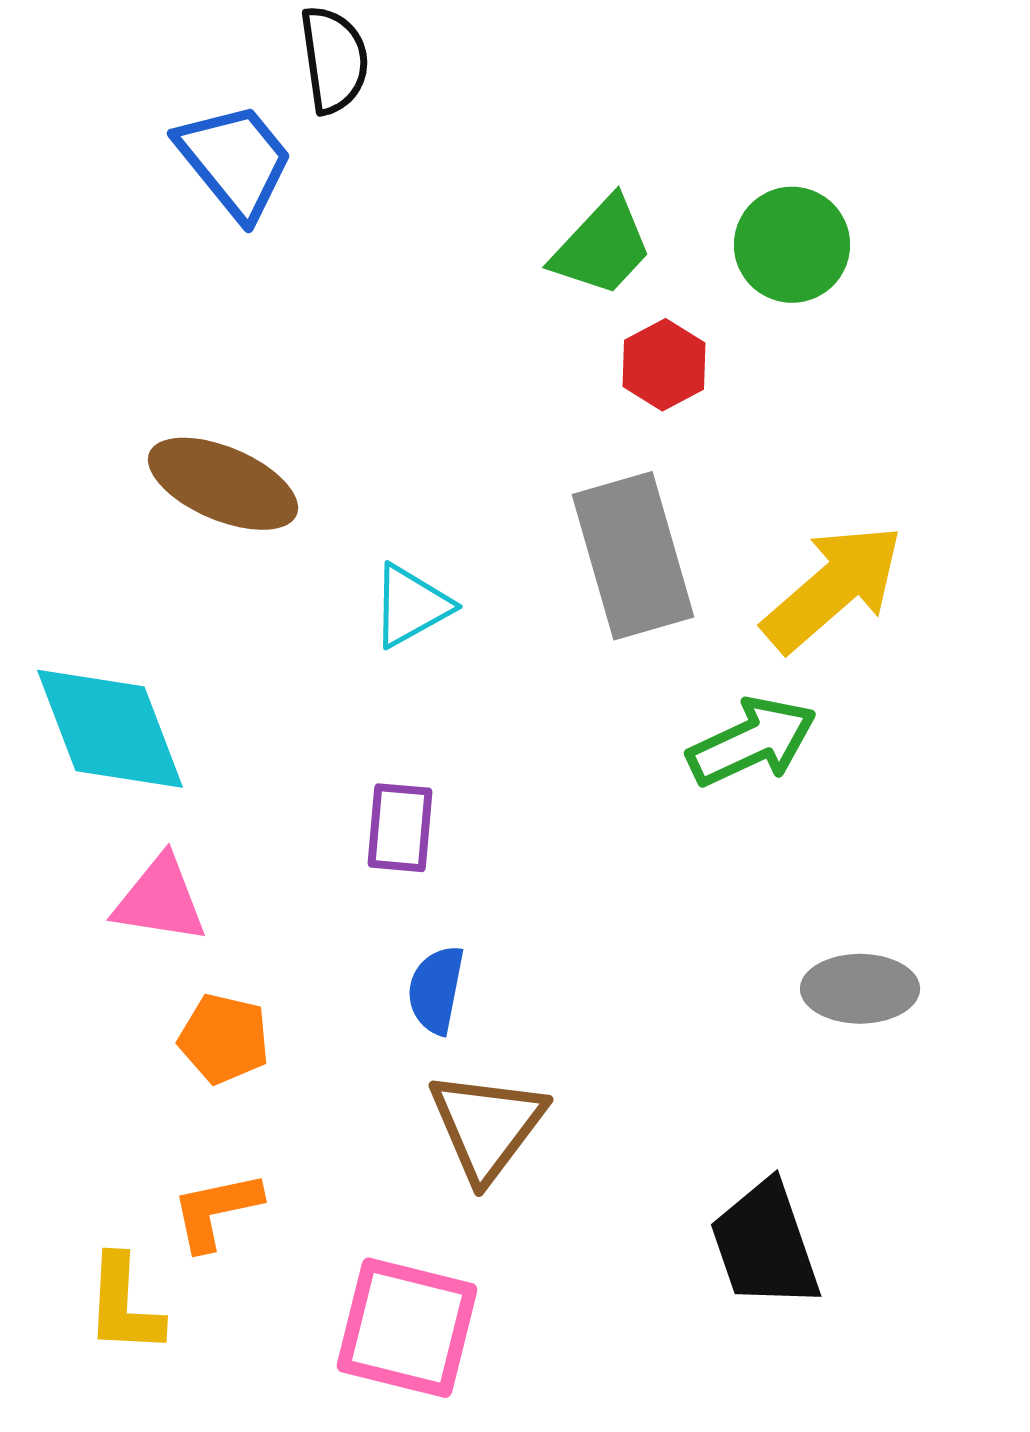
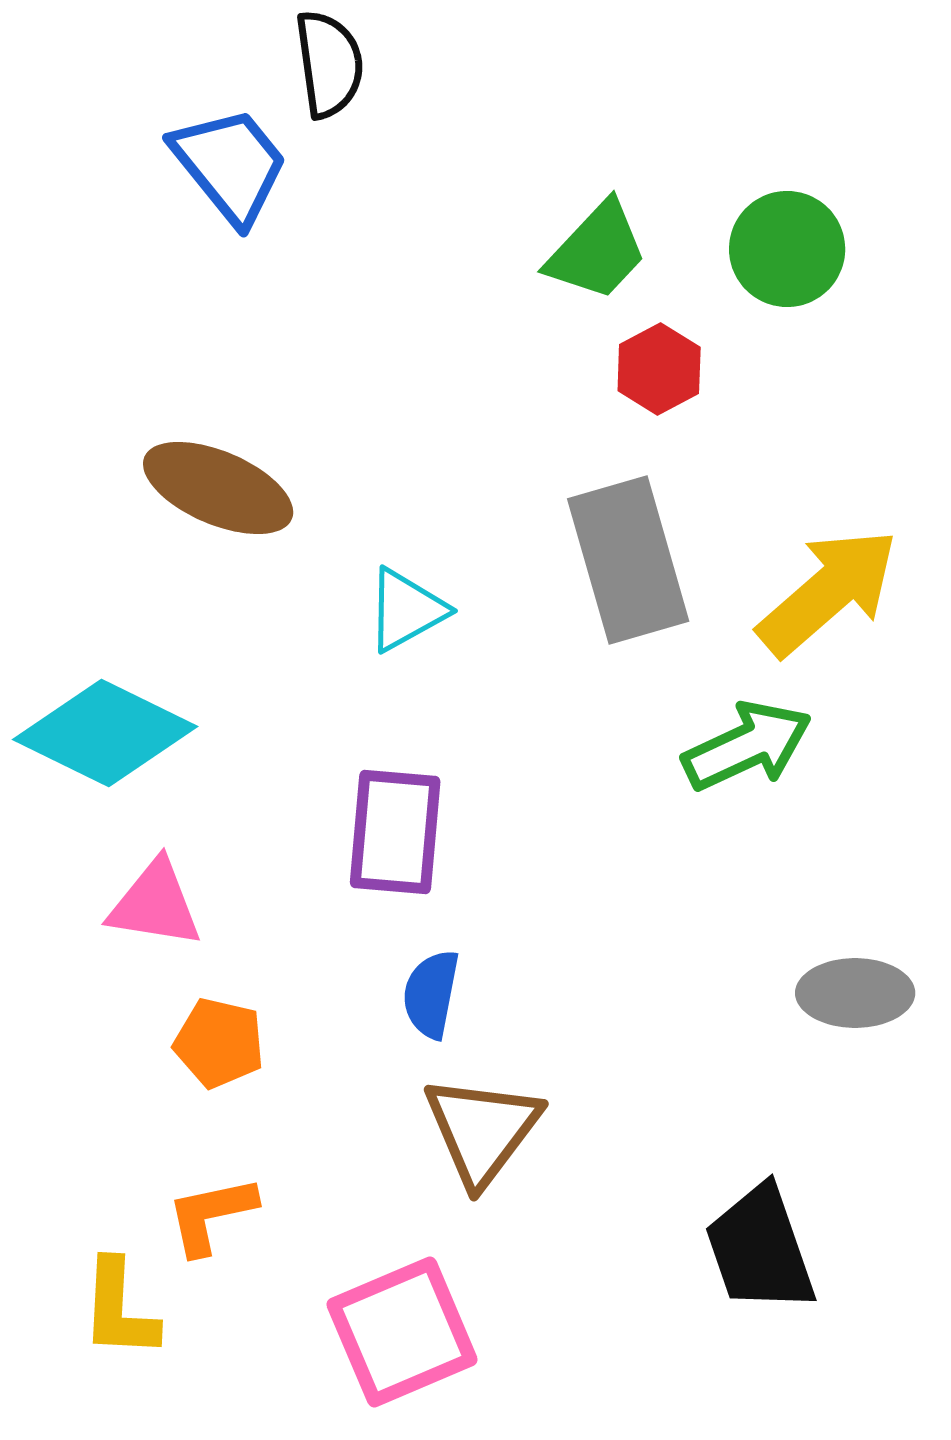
cyan diamond: (110, 729) -> (105, 733), turned -43
purple rectangle: (400, 828) -> (395, 832), size x1.4
pink square: (407, 1328) -> (402, 1332), turned -37

